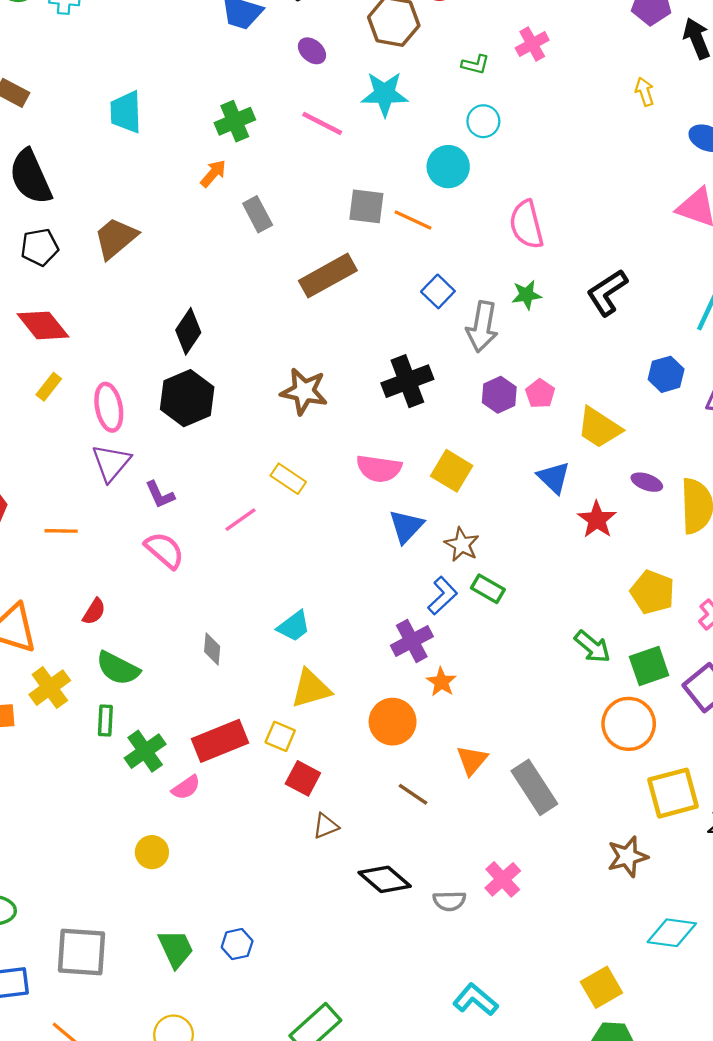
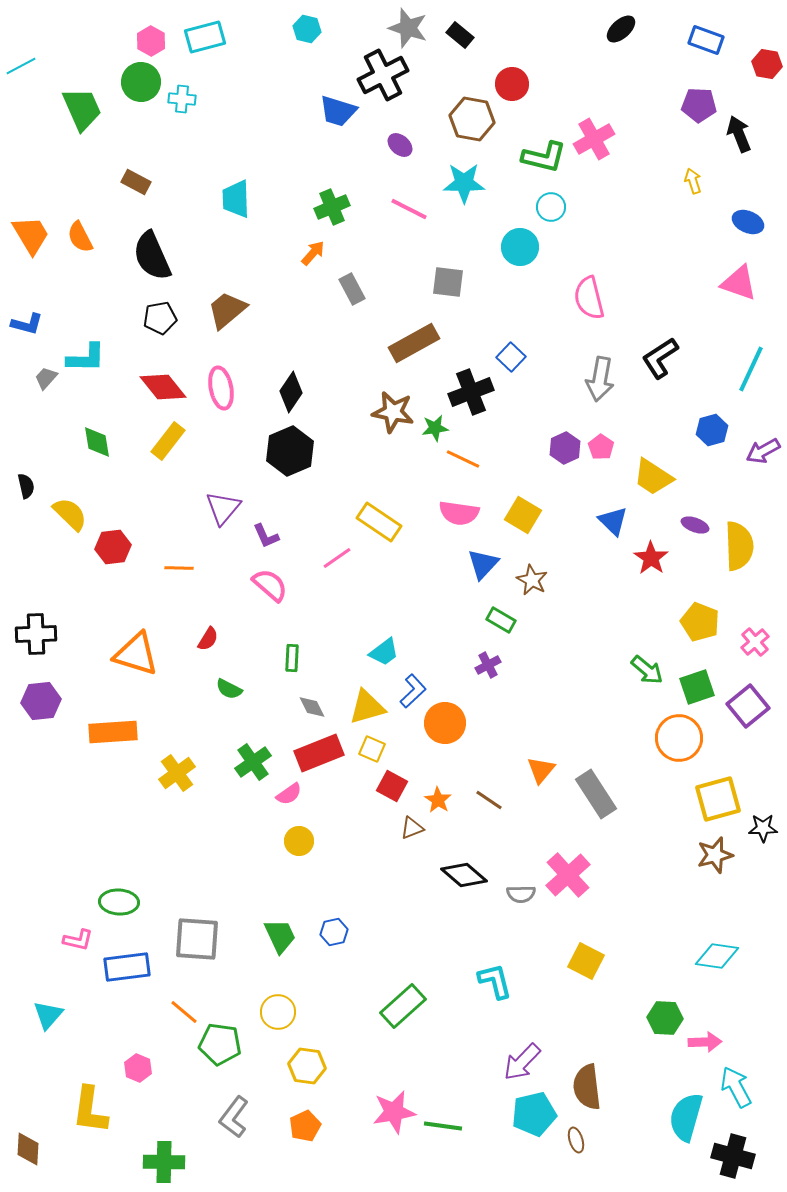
pink cross: (532, 44) -> (594, 139), size x1.4
green L-shape: (475, 64) -> (544, 157), size x1.8
orange line: (413, 220) -> (463, 459), moved
green star: (527, 295) -> (435, 428), moved
gray arrow: (482, 327) -> (600, 379), moved
black cross: (407, 381) -> (471, 392), moved
yellow rectangle: (49, 387) -> (168, 441), size x1.5
brown star: (304, 391) -> (393, 412), moved
pink ellipse: (109, 407) -> (221, 388), moved
yellow rectangle: (288, 479) -> (379, 522), size x1.4
green rectangle: (488, 589) -> (501, 620), moved
blue L-shape: (443, 596) -> (413, 691), moved
purple cross: (412, 641) -> (488, 665), size x0.7
gray diamond: (212, 649) -> (312, 707), moved, turned -32
green semicircle: (118, 668) -> (229, 689), size x0.7
orange star: (441, 682) -> (438, 800), moved
yellow cross: (50, 688) -> (177, 773), moved
yellow triangle: (311, 689) -> (367, 707), moved
green rectangle: (105, 720) -> (292, 658), moved
orange circle: (393, 722) -> (445, 723), moved
yellow circle: (152, 852) -> (299, 841), moved
brown star: (628, 857) -> (715, 855), moved
pink cross: (503, 879) -> (568, 875), size x1.4
cyan diamond: (672, 933) -> (717, 956), moved
yellow square: (601, 987) -> (586, 961), moved, turned -33
cyan L-shape: (475, 1000) -> (495, 981), moved, turned 36

